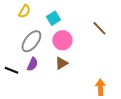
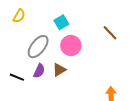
yellow semicircle: (24, 11) -> (19, 16), moved
brown triangle: (61, 63) -> (59, 70), moved

